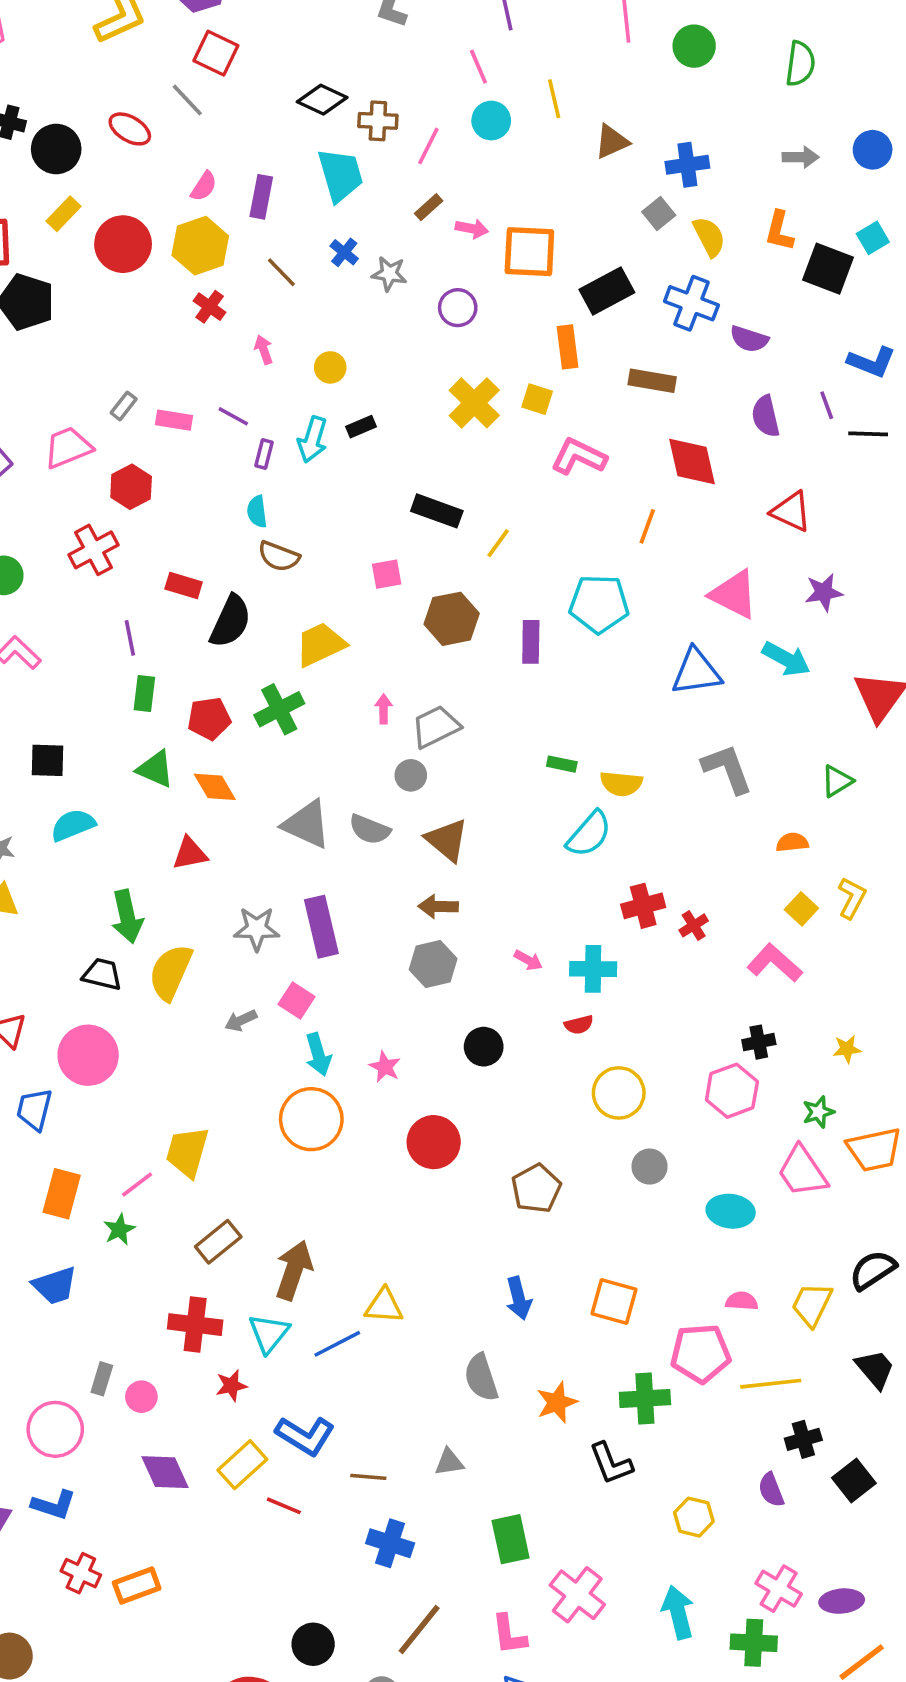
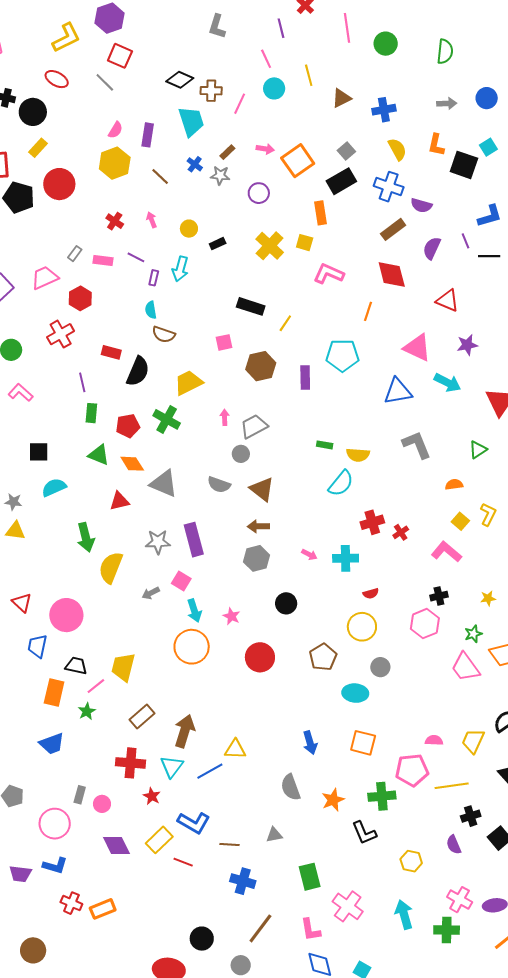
red ellipse: (130, 129) -> (57, 79), moved
brown rectangle: (429, 207) -> (227, 152), moved
gray square: (659, 213) -> (346, 151), moved
red circle: (123, 244) -> (59, 184), moved
orange square: (529, 252) -> (298, 161), turned -36
red cross: (210, 307) -> (115, 221), moved
blue L-shape: (871, 362) -> (490, 216), turned -36
brown rectangle: (652, 381) -> (393, 229), moved, turned -45
purple semicircle: (766, 416) -> (432, 248), turned 40
black rectangle: (361, 427) -> (218, 244), moved
green cross: (279, 709) -> (167, 419), turned -32
gray triangle: (307, 824) -> (164, 484), moved
black trapezoid: (102, 974) -> (76, 666), moved
red semicircle: (579, 1025) -> (371, 593), moved
brown pentagon: (536, 1189) -> (323, 657), moved
cyan ellipse: (731, 1211) -> (355, 693), moved
red star: (231, 1386) -> (152, 796), turned -30

